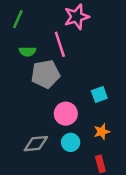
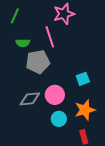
orange star: (102, 132) -> (85, 110), size x1.5
gray diamond: (36, 144) -> (30, 99), moved

